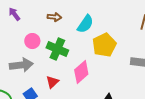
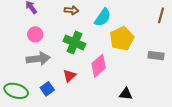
pink circle: (32, 41) -> (35, 34), moved

